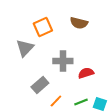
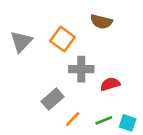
orange square: (43, 27) -> (63, 39), moved, turned -30
gray triangle: (25, 48) -> (21, 42), moved

